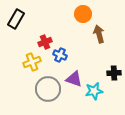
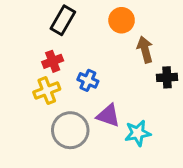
black rectangle: (16, 19) -> (63, 20), moved
red cross: (45, 42) -> (53, 61), moved
black cross: (114, 73) -> (167, 77), moved

